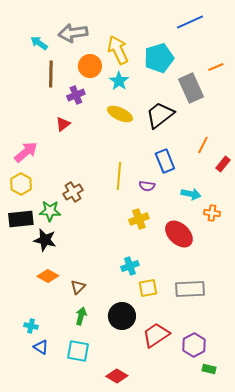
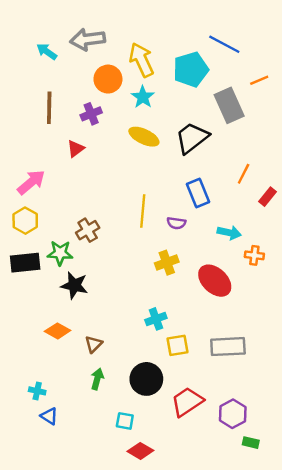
blue line: (190, 22) -> (224, 44), moved, turned 52
brown line: (51, 74) -> (49, 108), moved
black star: (45, 240) -> (74, 285), moved
cyan square: (78, 351) -> (125, 421), moved, size x0.7

